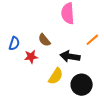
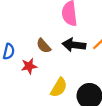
black arrow: (70, 56) -> (74, 45), moved

